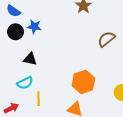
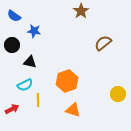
black circle: (16, 32) -> (12, 45), moved
orange hexagon: (83, 82) -> (67, 81), moved

